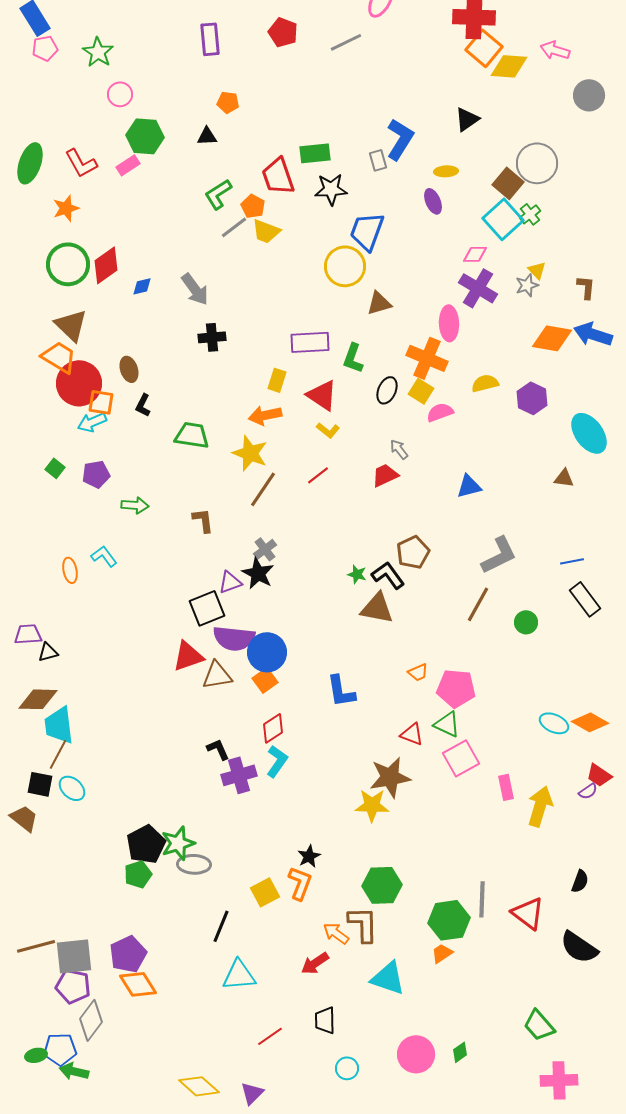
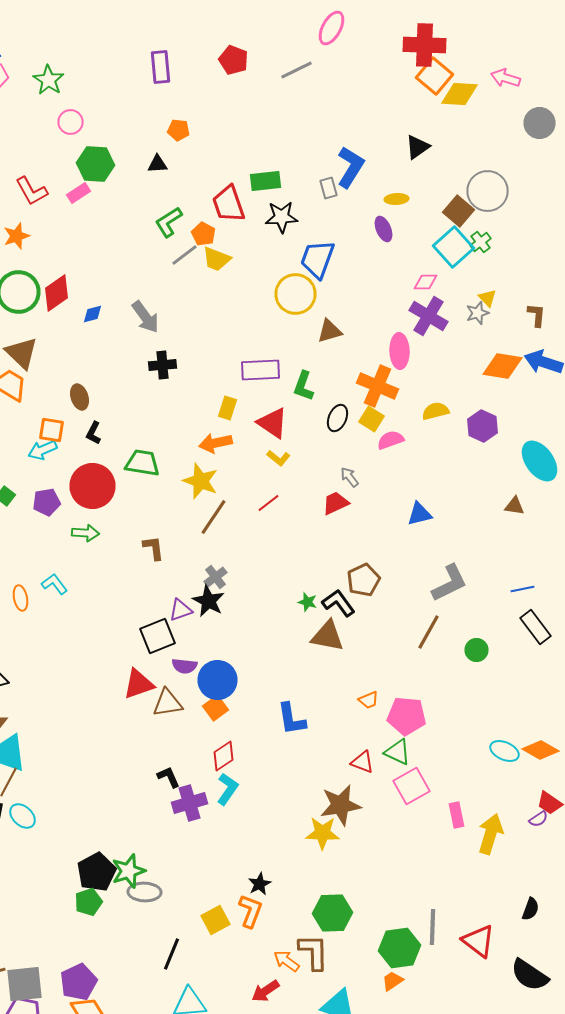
red circle: (79, 383) -> (92, 486), moved
purple semicircle: (234, 638) -> (184, 666), size x0.6

